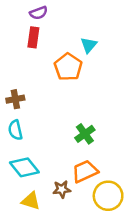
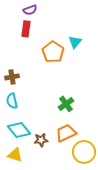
cyan triangle: (89, 45) -> (75, 42), moved
brown star: (62, 189) -> (41, 140), moved
yellow triangle: (31, 201) -> (15, 155), moved

